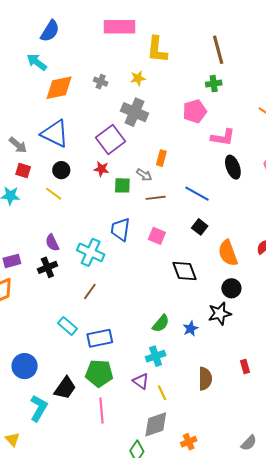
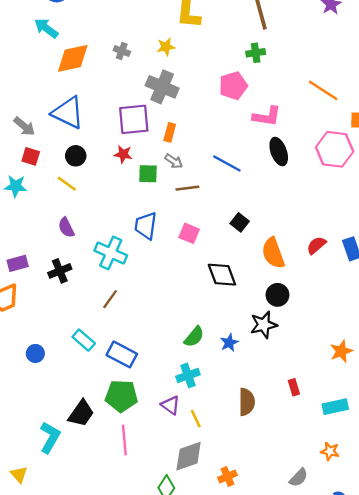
purple square: (111, 139) -> (134, 119), turned 32
orange rectangle: (161, 158) -> (170, 132), moved
blue line: (197, 194) -> (227, 163), moved
purple semicircle: (52, 243) -> (66, 227), moved
blue rectangle: (100, 338) -> (122, 354), turned 40
blue circle: (25, 366) -> (35, 353), moved, size x0.6

